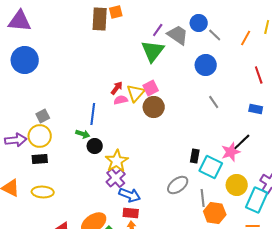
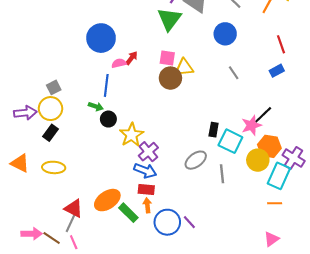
blue circle: (25, 60) -> (101, 38), moved
pink square: (151, 88) -> (167, 58), turned 35
yellow triangle: (136, 93) -> (184, 67), moved, turned 42
pink semicircle: (121, 100) -> (119, 63), moved
blue rectangle: (256, 109) -> (277, 71), moved, turned -40
black rectangle: (40, 159) -> (51, 133), turned -49
purple cross: (116, 178) -> (148, 152), moved
orange hexagon: (215, 213) -> (269, 146), moved

